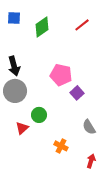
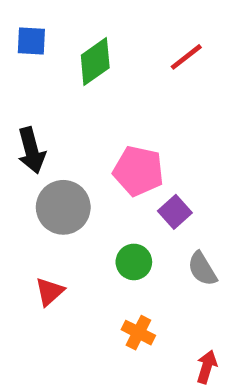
gray circle: (15, 91) -> (63, 207), moved
green circle: (39, 115) -> (134, 262), moved
gray semicircle: (89, 127) -> (202, 269), moved

